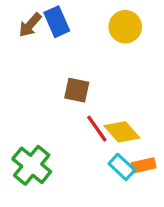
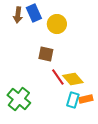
brown arrow: (30, 25) -> (18, 15), turned -35
yellow circle: (125, 27) -> (57, 24), moved
cyan rectangle: (122, 167) -> (73, 100), turned 63

